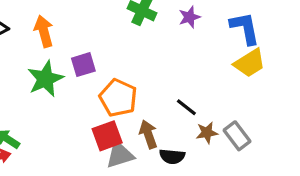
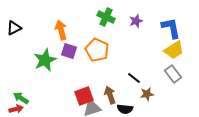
orange arrow: (44, 31) -> (61, 30), moved
purple square: (83, 65) -> (69, 51), turned 35
orange pentagon: (118, 98) -> (97, 50), moved
gray rectangle: (237, 136) -> (173, 74), moved

